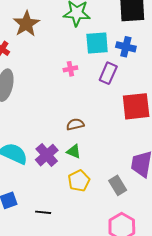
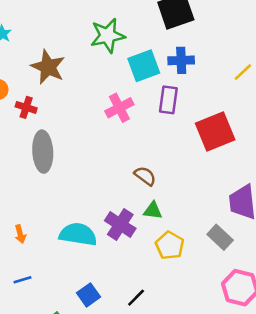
pink cross: (70, 69) -> (119, 108), size x1.5
brown semicircle: (75, 124) -> (145, 176), turned 66
black line: (43, 212) -> (136, 298), turned -35

